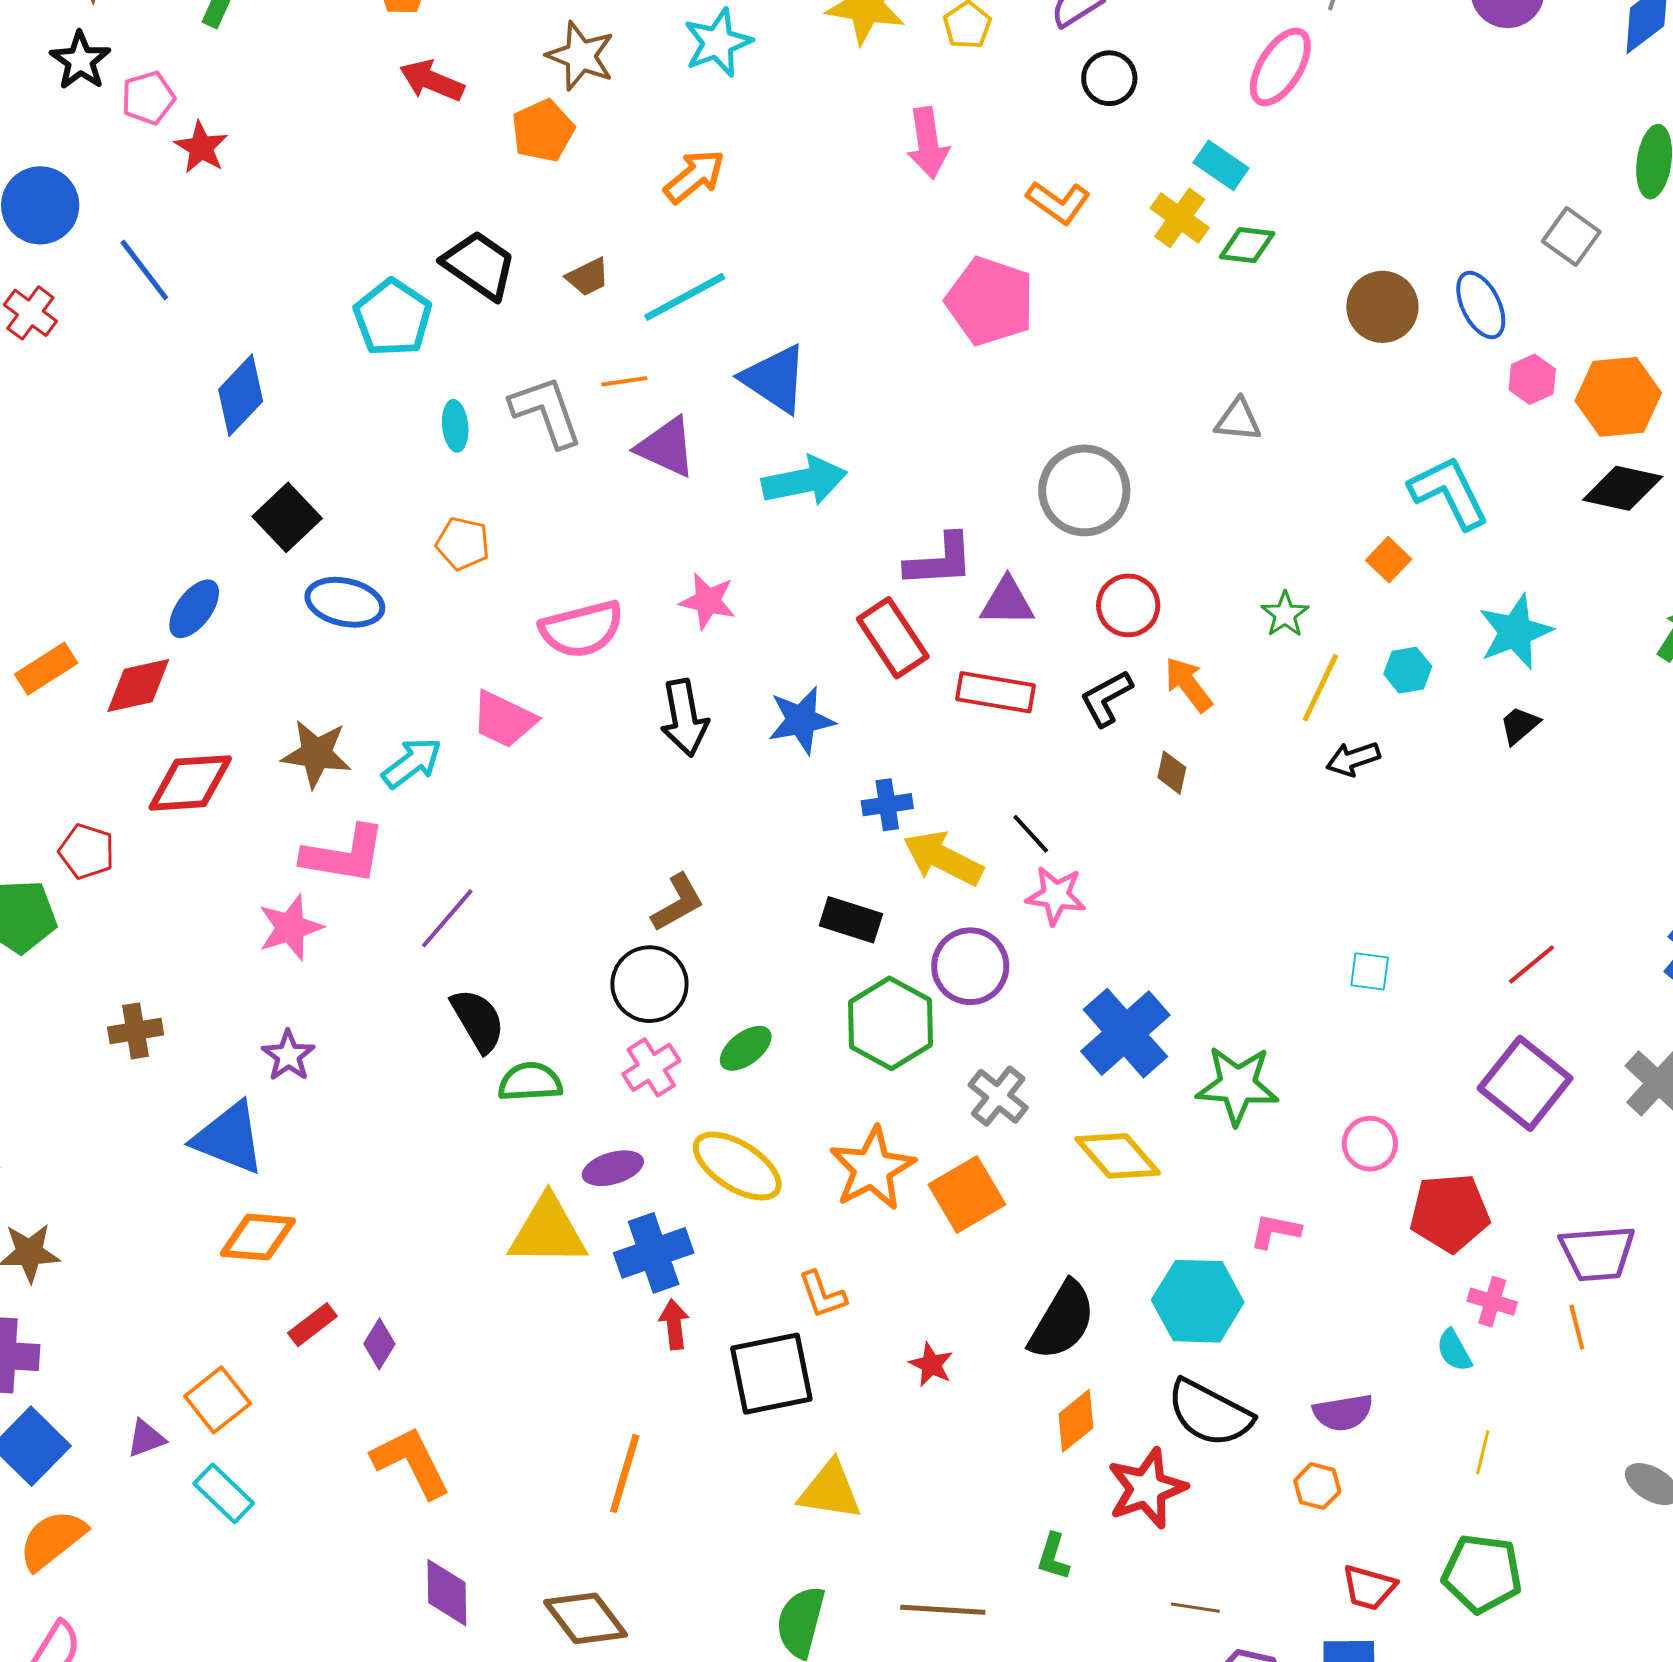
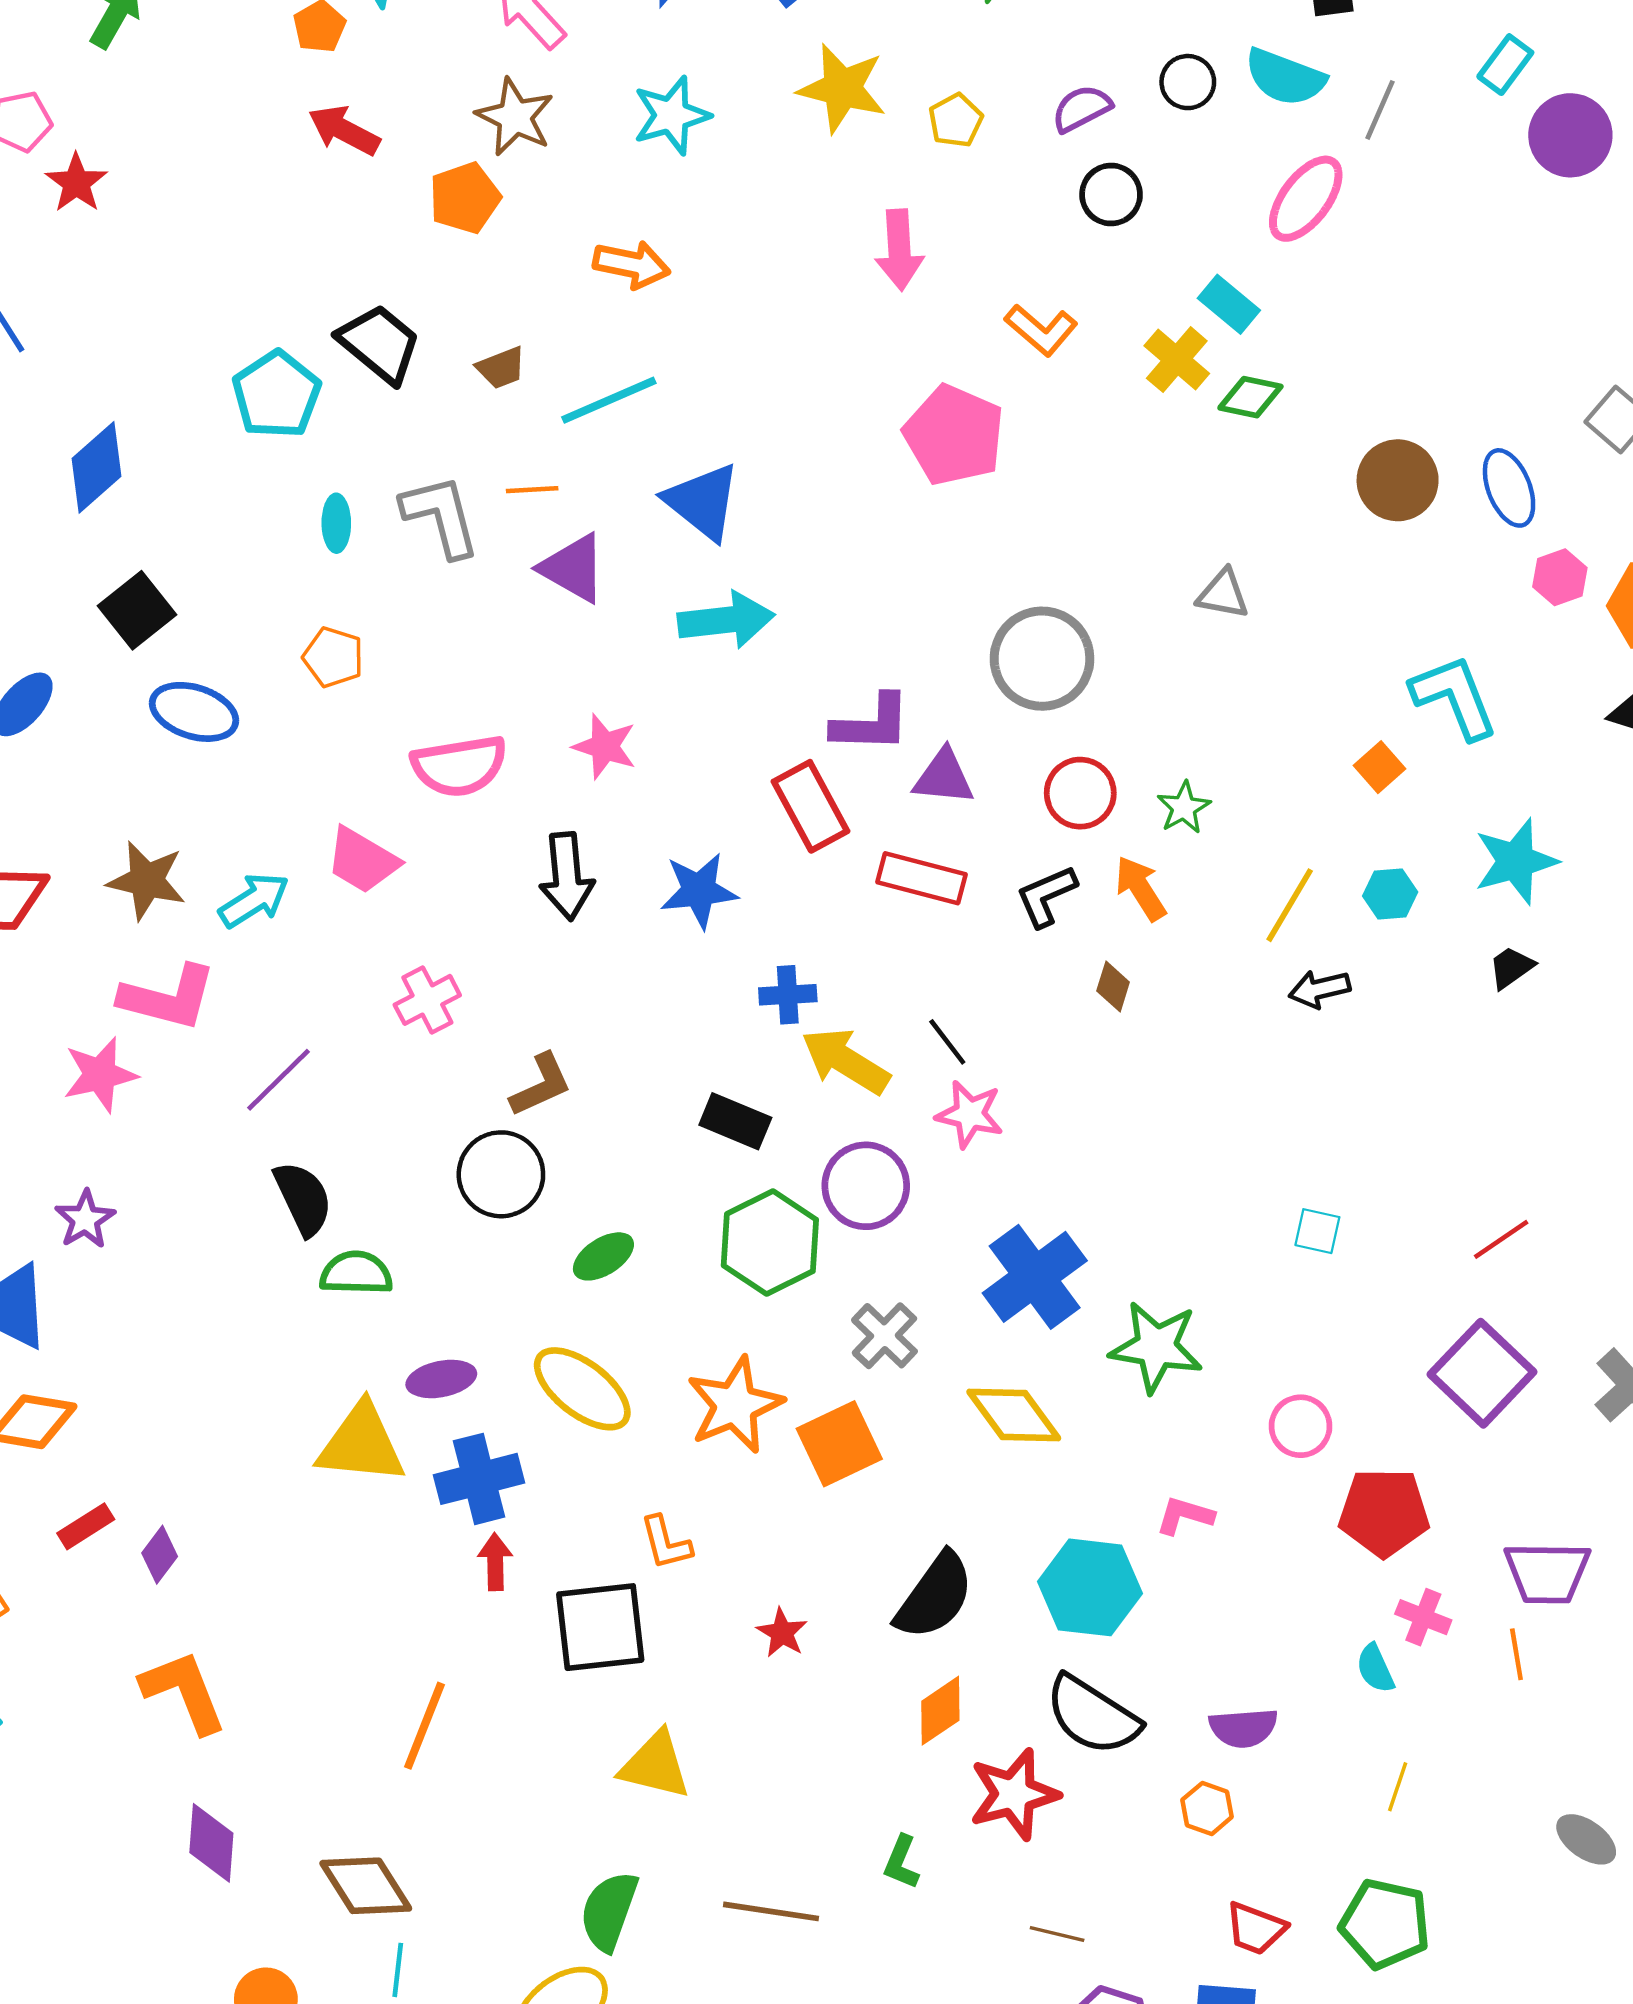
orange arrow: (694, 176) -> (632, 265), turned 46
green star: (1285, 614) -> (1184, 808), moved
pink cross: (651, 1067) -> (427, 1000), moved

